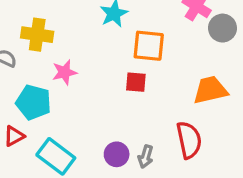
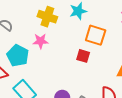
yellow cross: (37, 35) -> (47, 17), moved

